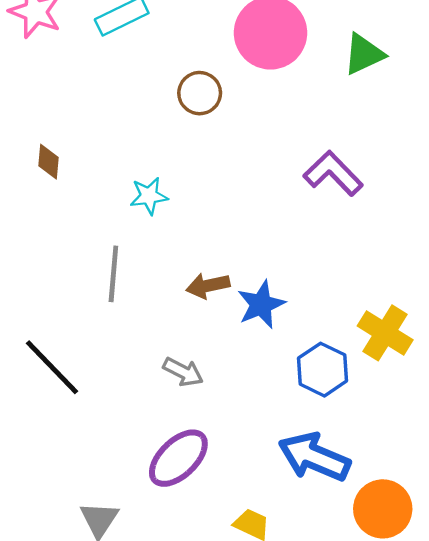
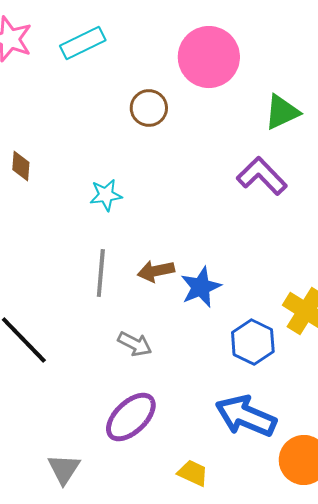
green triangle: (364, 54) -> (282, 112), moved
gray line: (113, 274) -> (101, 273), moved

